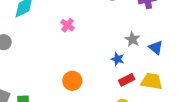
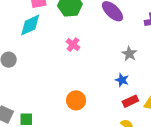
gray star: (132, 39) -> (129, 54), moved

